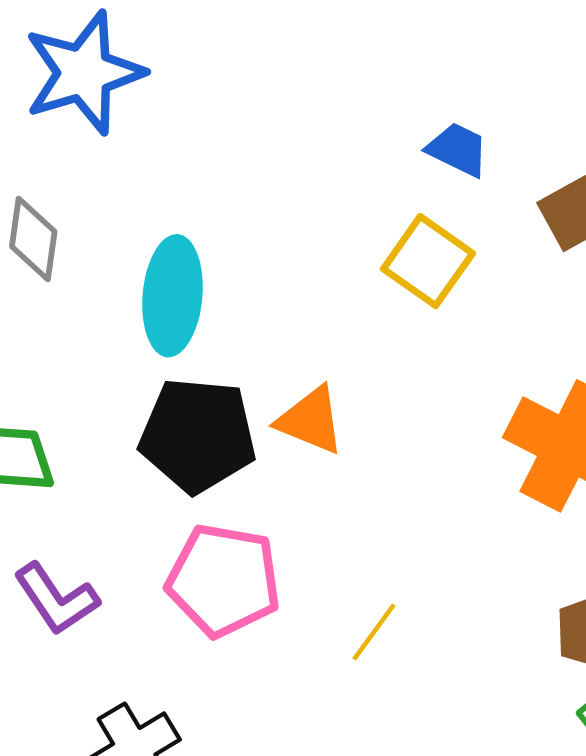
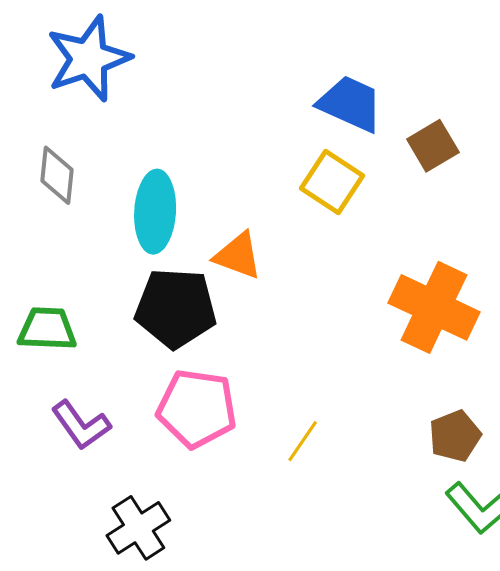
blue trapezoid: (458, 150) -> (350, 104), size x1.5
orange triangle: (311, 420) -> (238, 256), moved

